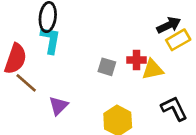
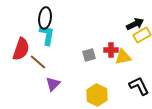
gray square: (107, 67) -> (89, 55), turned -32
brown line: (26, 83) -> (38, 62), moved

